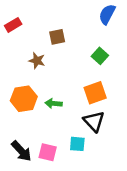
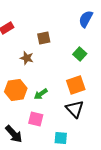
green arrow: (54, 103) -> (41, 94), turned -40
cyan square: (77, 144) -> (61, 138), moved
pink square: (48, 152) -> (36, 119), moved

